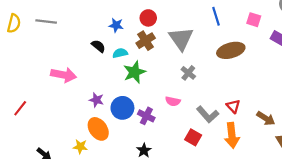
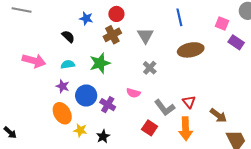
pink square: (254, 20) -> (222, 24), moved
gray triangle: (181, 39) -> (145, 36), size x0.7
cyan semicircle: (120, 53) -> (68, 64), moved
yellow star: (80, 147) -> (80, 130), moved

